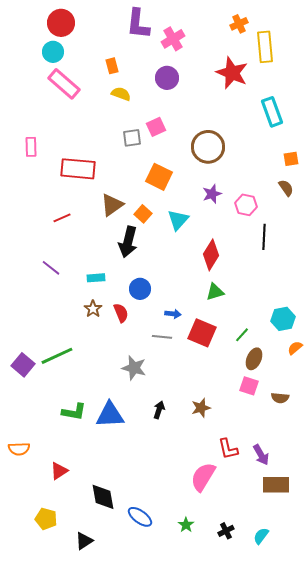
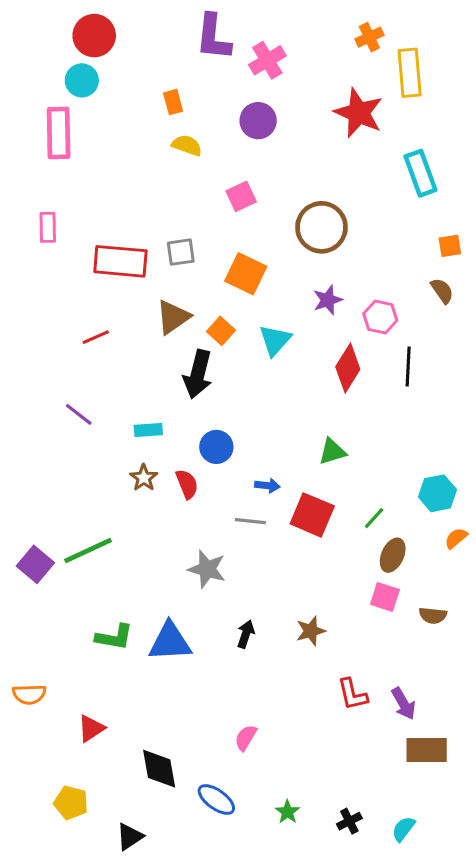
pink rectangle: (64, 84) -> (59, 133), moved, turned 48
gray square: (132, 138) -> (181, 252), moved
red diamond: (211, 255) -> (348, 368), moved
pink semicircle: (203, 477) -> (246, 738), moved, size x0.6

